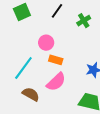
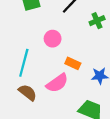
orange rectangle: (56, 60) -> (73, 63), moved
cyan line: (23, 68) -> (24, 63), turned -30

